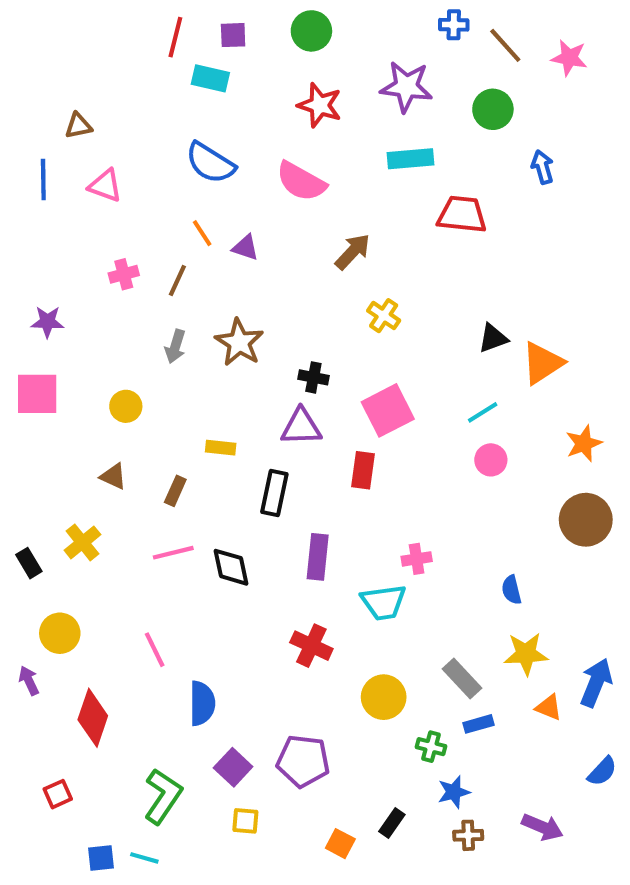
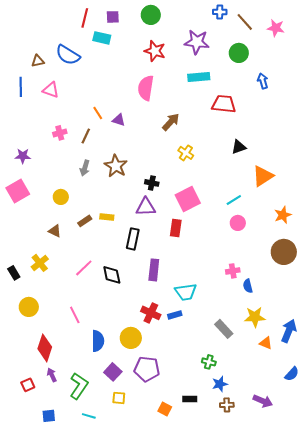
blue semicircle: (210, 163) -> (68, 55), moved
pink semicircle: (301, 181) -> (146, 88), turned 70
black triangle: (493, 338) -> (239, 147), moved
pink square: (37, 394) -> (18, 191), turned -30
brown rectangle: (175, 491) -> (85, 221), moved, turned 32
pink line: (173, 553) -> (84, 268), turned -30
pink cross: (417, 559) -> (233, 271), moved
purple arrow: (29, 681) -> (52, 375), moved
yellow circle: (384, 697) -> (131, 338), moved
blue rectangle: (478, 724) -> (175, 315), moved
black rectangle: (392, 823) -> (190, 399), turned 56
cyan line: (144, 858) -> (89, 416), moved

